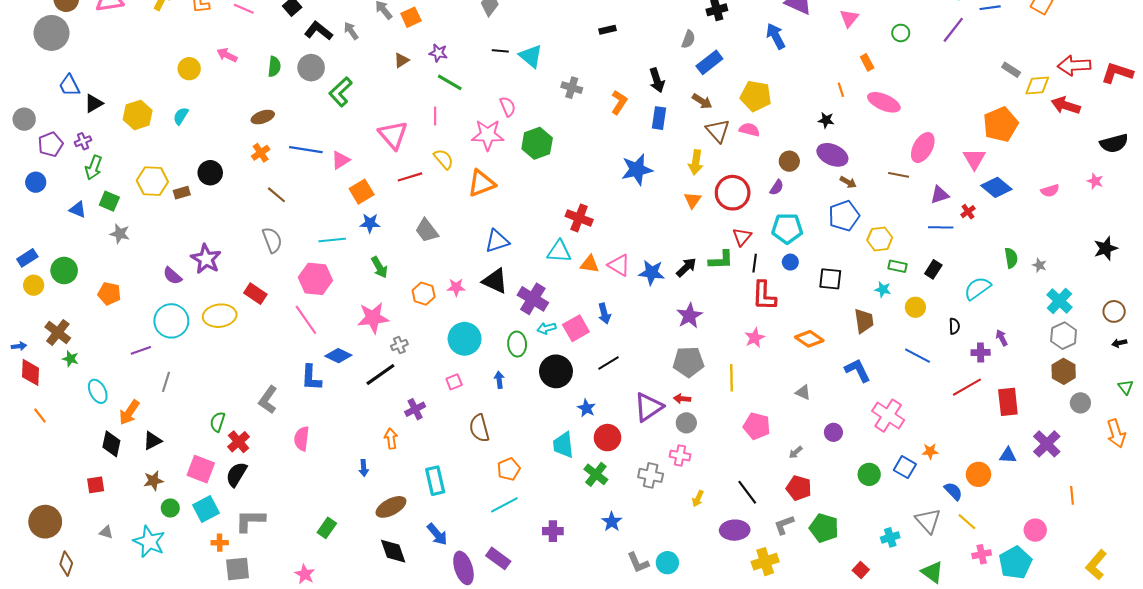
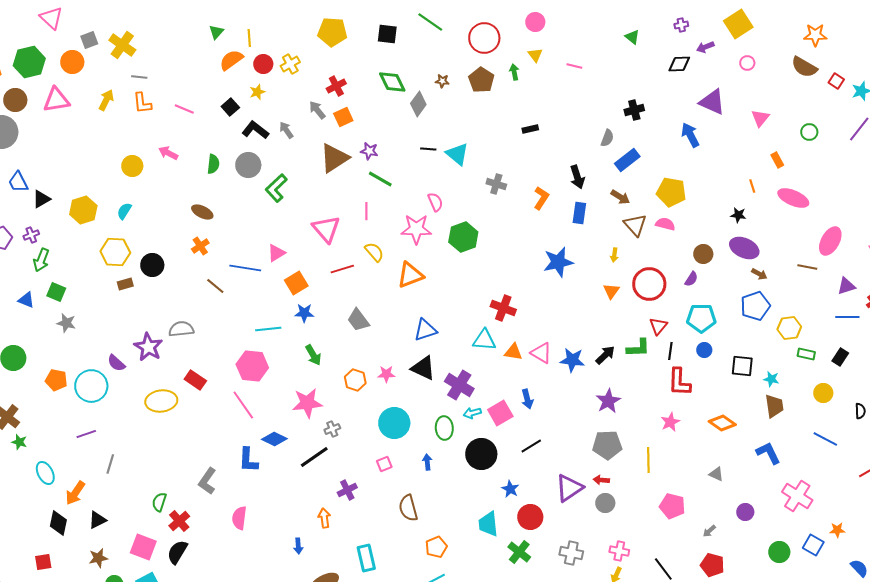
brown triangle: (401, 60) -> (334, 158), size x2.0
brown ellipse: (263, 117) -> (202, 212), turned 45
blue line: (306, 150) -> (245, 268), moved
yellow arrow: (696, 162) -> (614, 255), size x0.6
yellow hexagon: (152, 181) -> (115, 252), moved
gray semicircle: (272, 240) -> (181, 329), moved, turned -75
cyan star: (883, 289) -> (771, 379), moved
cyan circle: (171, 321) -> (91, 386), moved
pink cross: (680, 455) -> (619, 551), moved

